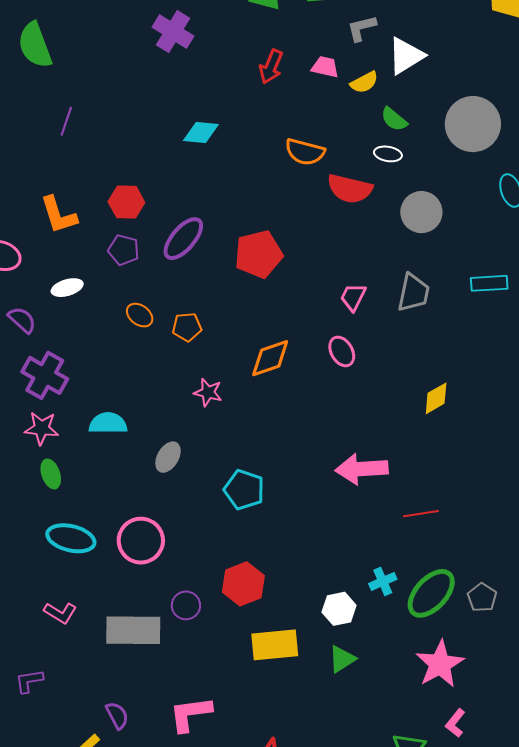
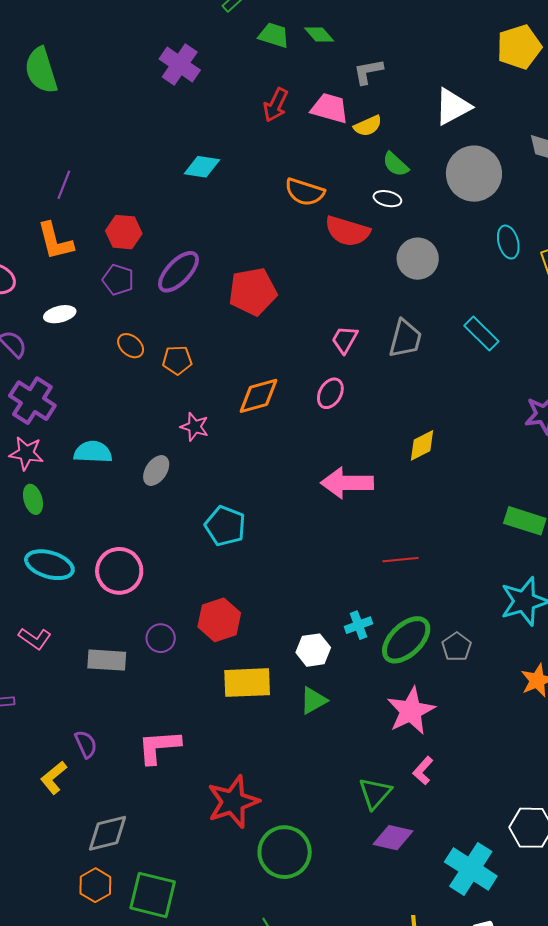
white triangle: (406, 56) -> (453, 107), moved
pink trapezoid: (325, 67) -> (330, 108), size x1.4
purple line: (66, 121) -> (64, 185), moved
cyan rectangle: (489, 283) -> (481, 334), turned 45
pink ellipse: (342, 351) -> (330, 393), turned 56
gray ellipse: (168, 457) -> (156, 470), moved
pink arrow: (362, 469) -> (347, 483), moved
gray rectangle: (133, 630) -> (107, 660), size x0.7

